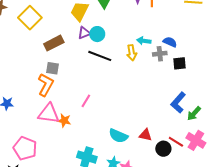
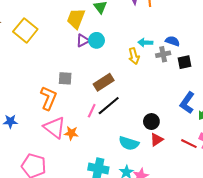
brown rectangle: (54, 43) -> (104, 82), moved
black line: (100, 56) -> (109, 106), moved, turned -55
gray square: (53, 68) -> (65, 78), moved
pink triangle: (49, 114) -> (55, 128), turned 35
red triangle: (145, 135) -> (157, 140), turned -40
black circle: (163, 149) -> (151, 122), moved

